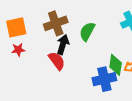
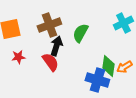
red star: (18, 50) -> (18, 57), moved
blue cross: (104, 79) -> (97, 80), turned 30

